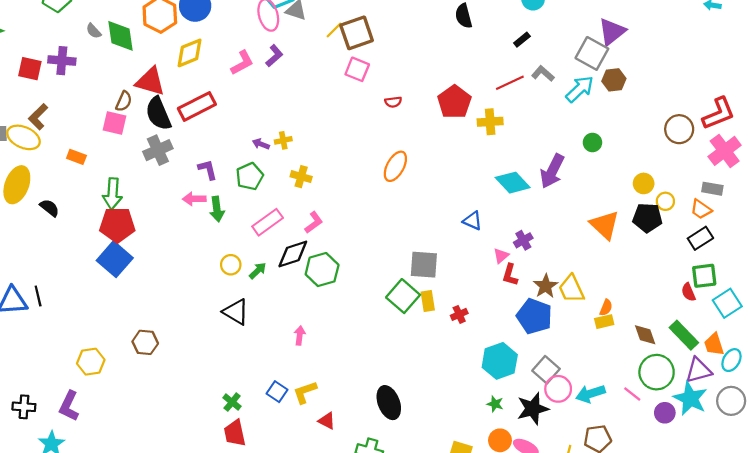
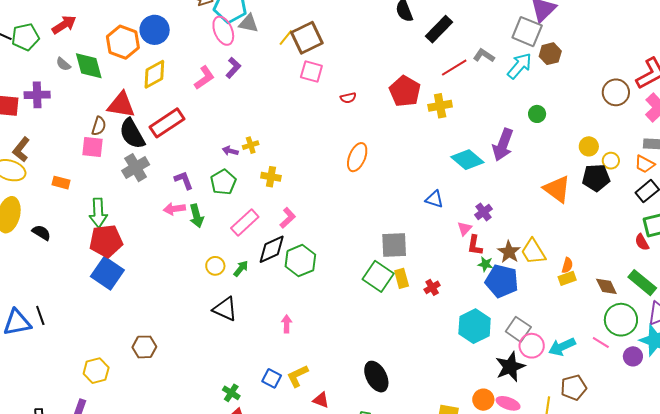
black rectangle: (522, 40) -> (439, 29), moved, size x1.8
green star: (495, 404) -> (485, 264), moved

